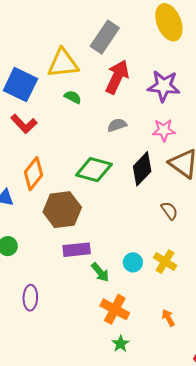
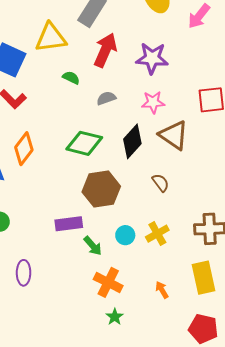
green semicircle: (73, 97) -> (71, 78), moved
brown hexagon: (62, 210) -> (101, 189), moved
yellow cross: (165, 262) -> (157, 234), turned 30

